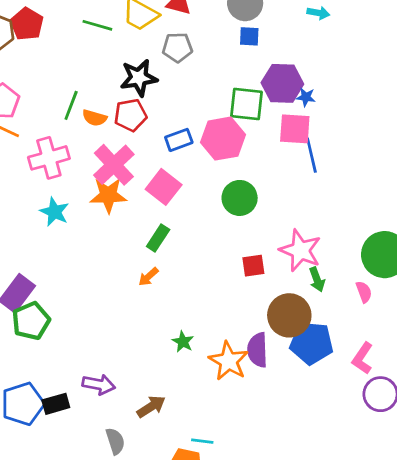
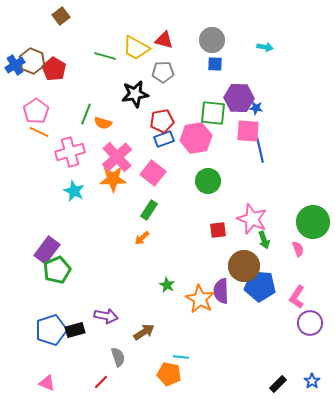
red pentagon: (27, 24) -> (54, 69), moved
red pentagon: (130, 115) -> (162, 121), moved

